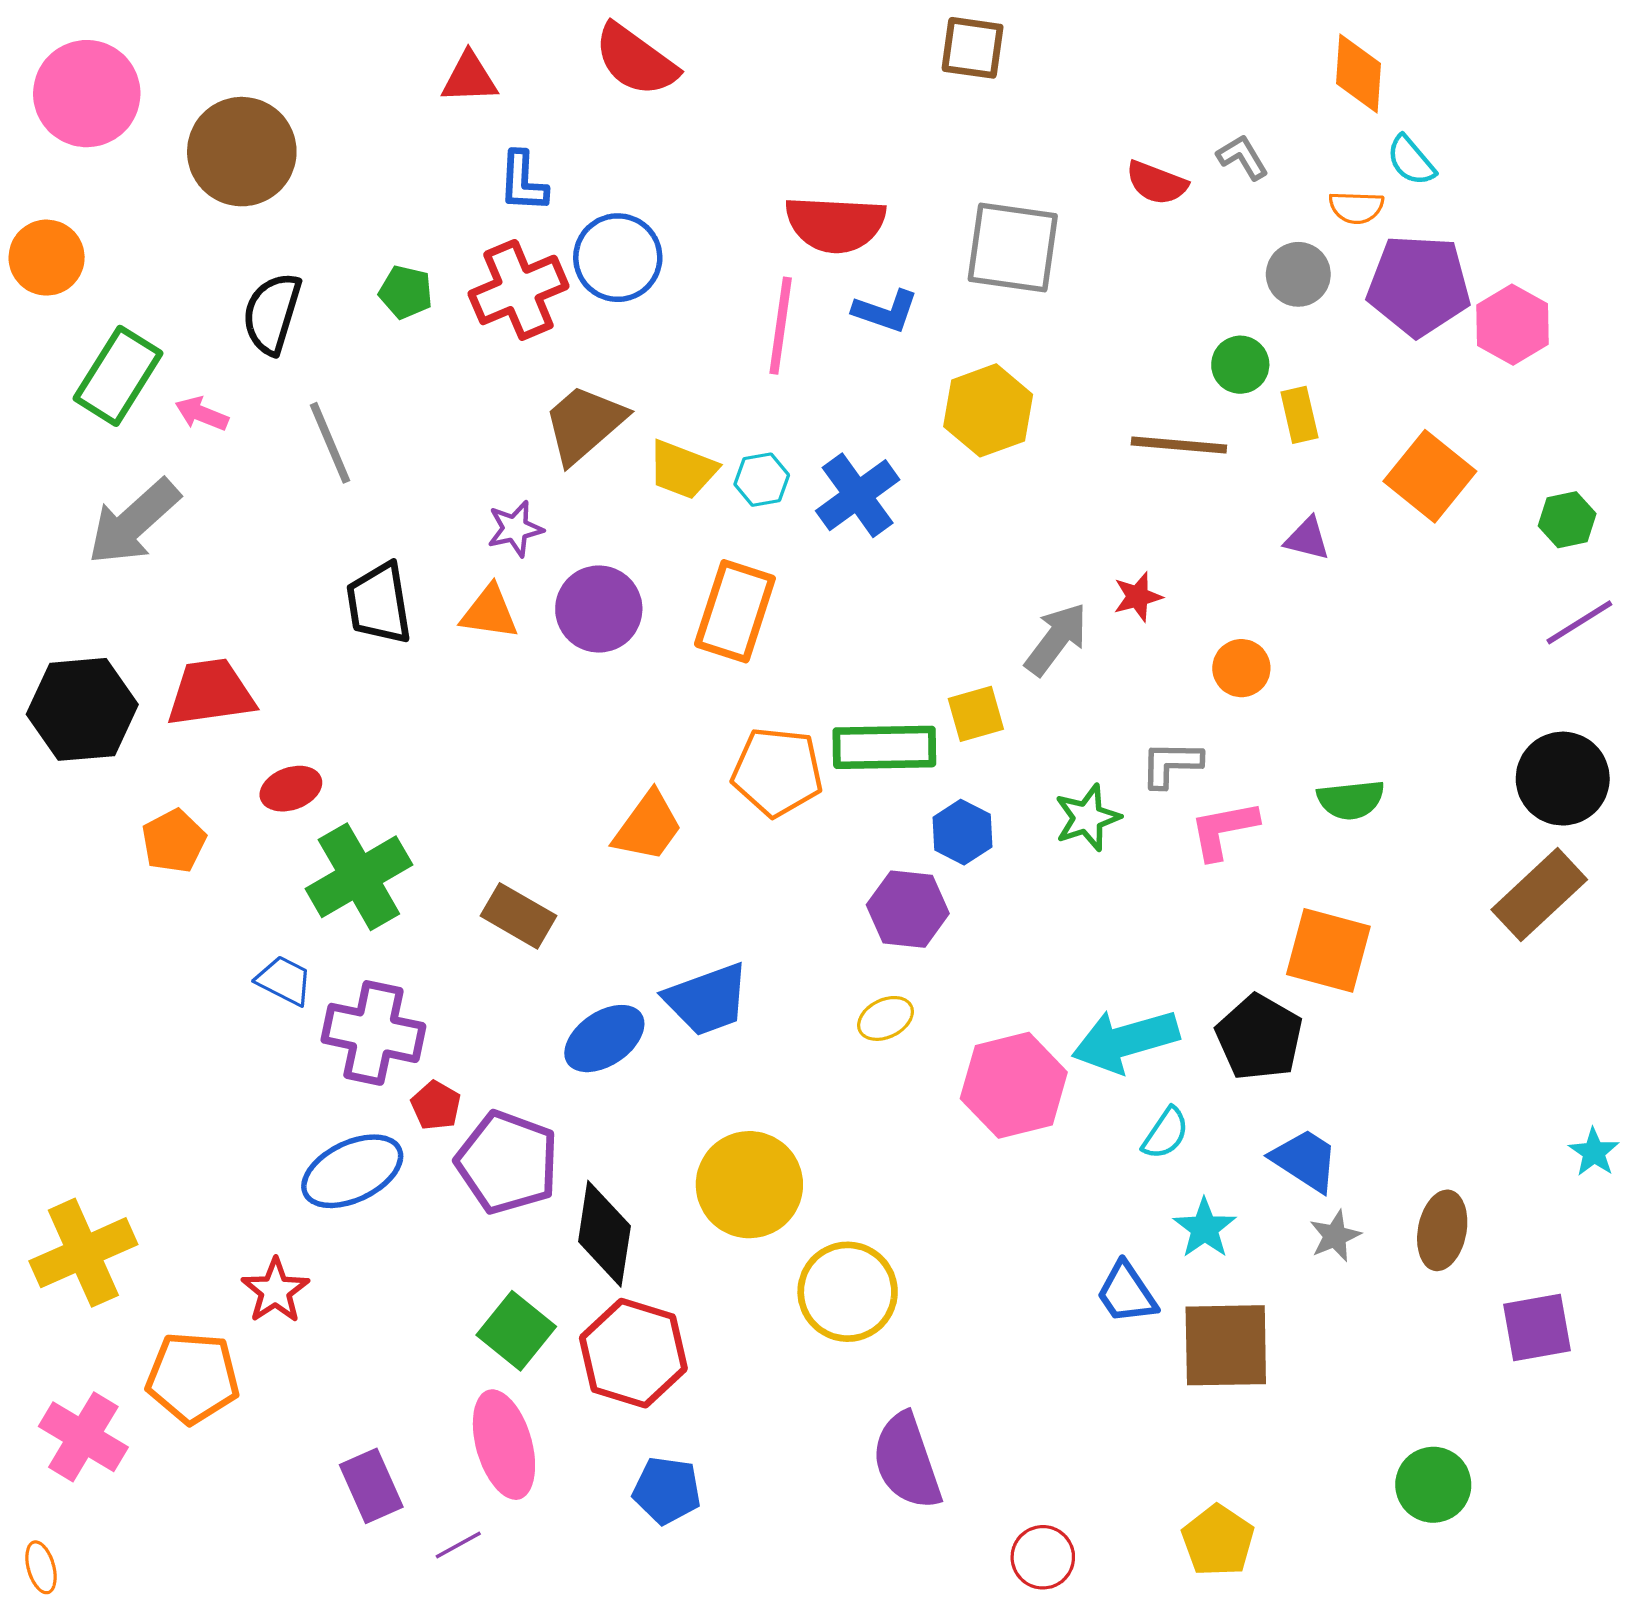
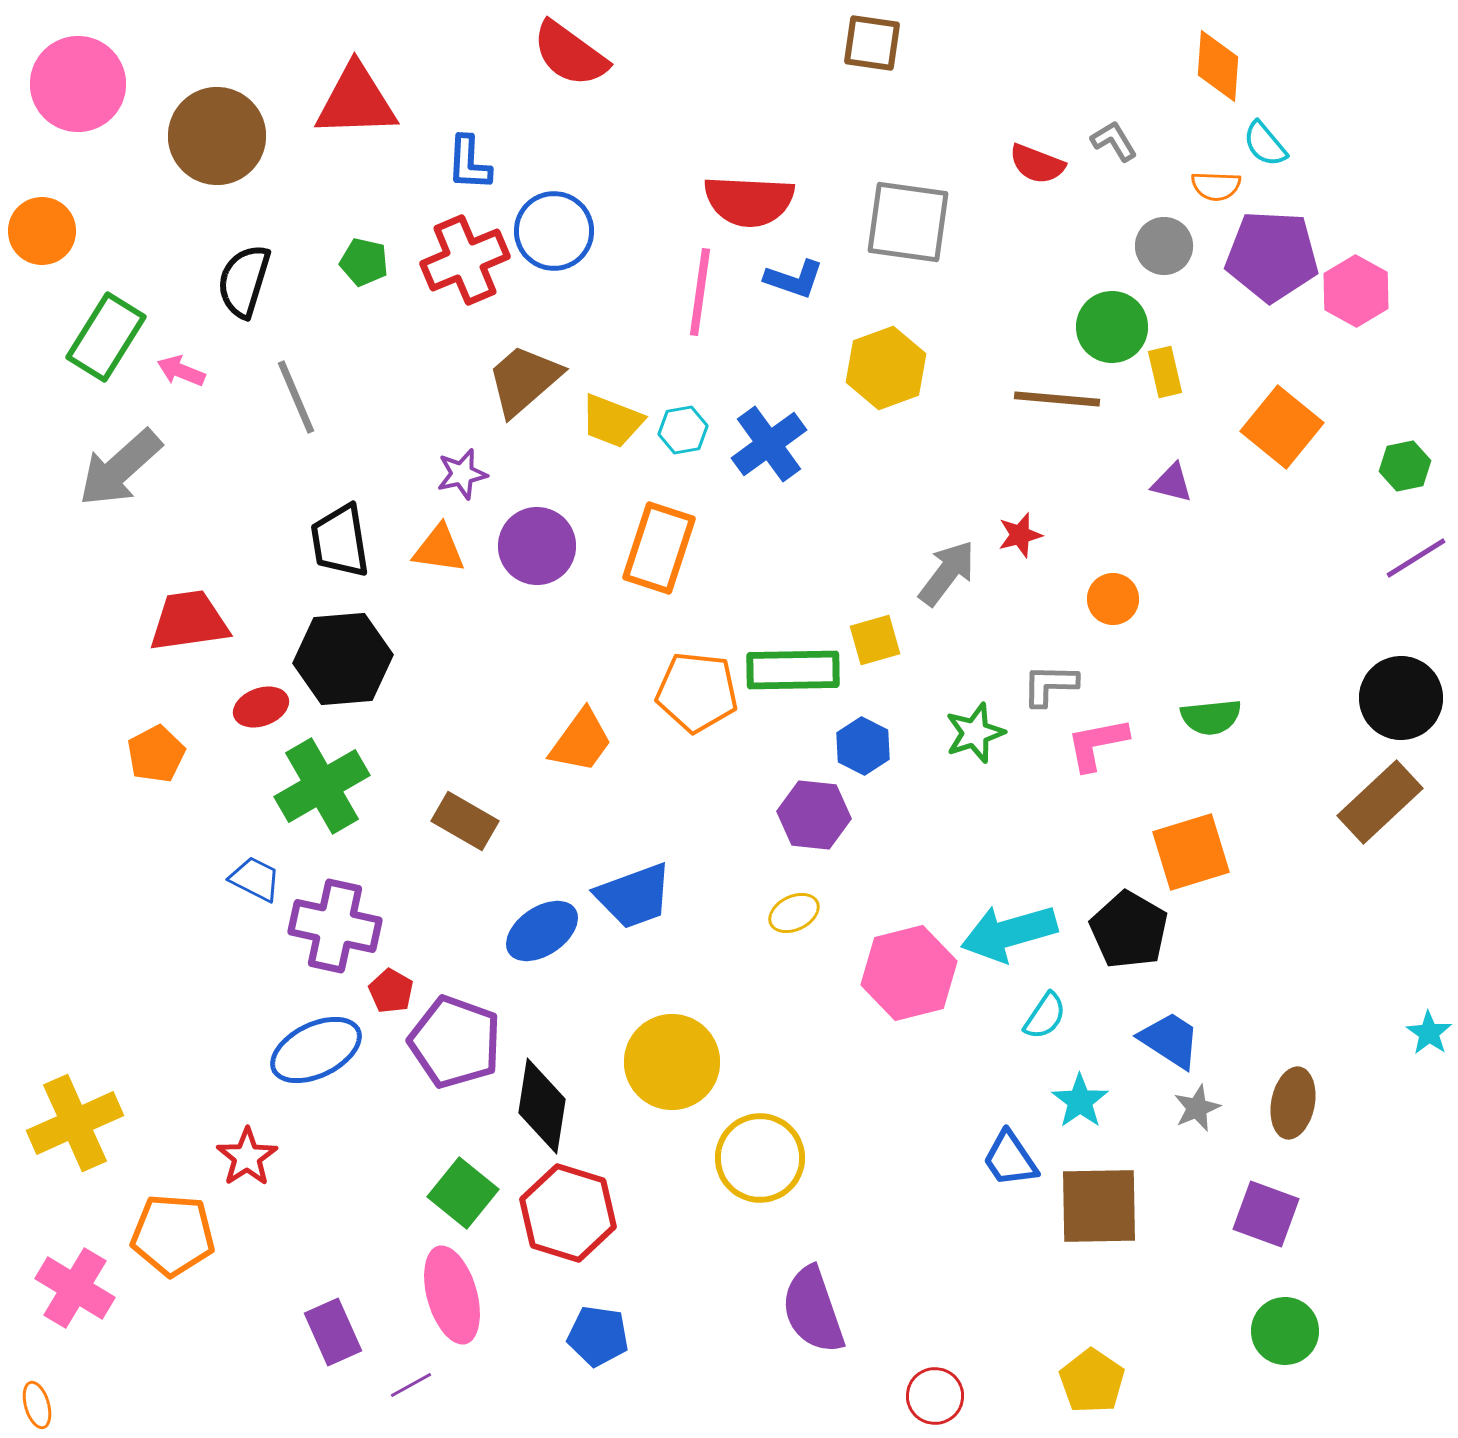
red triangle: (469, 78) -> (356, 101), moved, size x1.6
green circle: (1240, 365) -> (1112, 327), size x1.4
black hexagon: (82, 709) -> (343, 659), moved
orange square: (1328, 950) -> (1191, 852), turned -32
purple square: (1537, 1327) -> (1266, 1214), moved, turned 30

